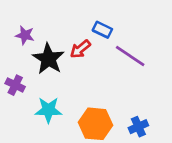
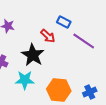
red arrow: (80, 49) -> (48, 36), turned -98
black star: (48, 59) -> (33, 55), moved

